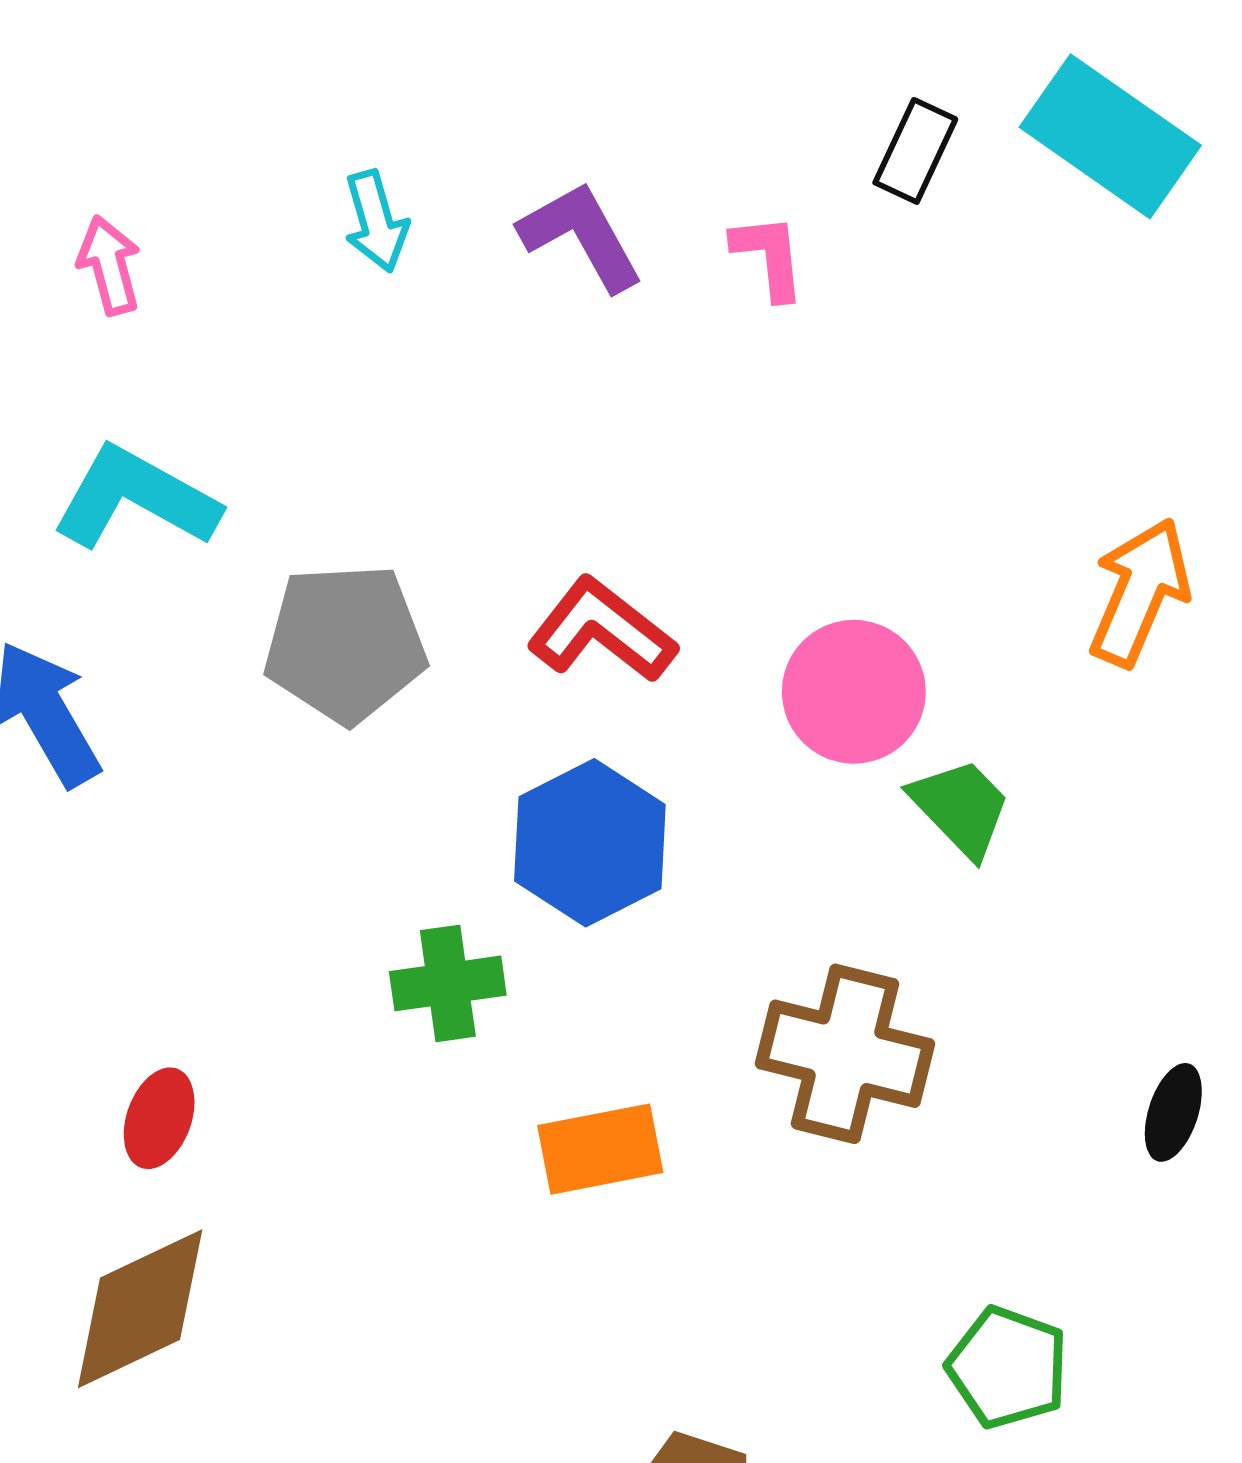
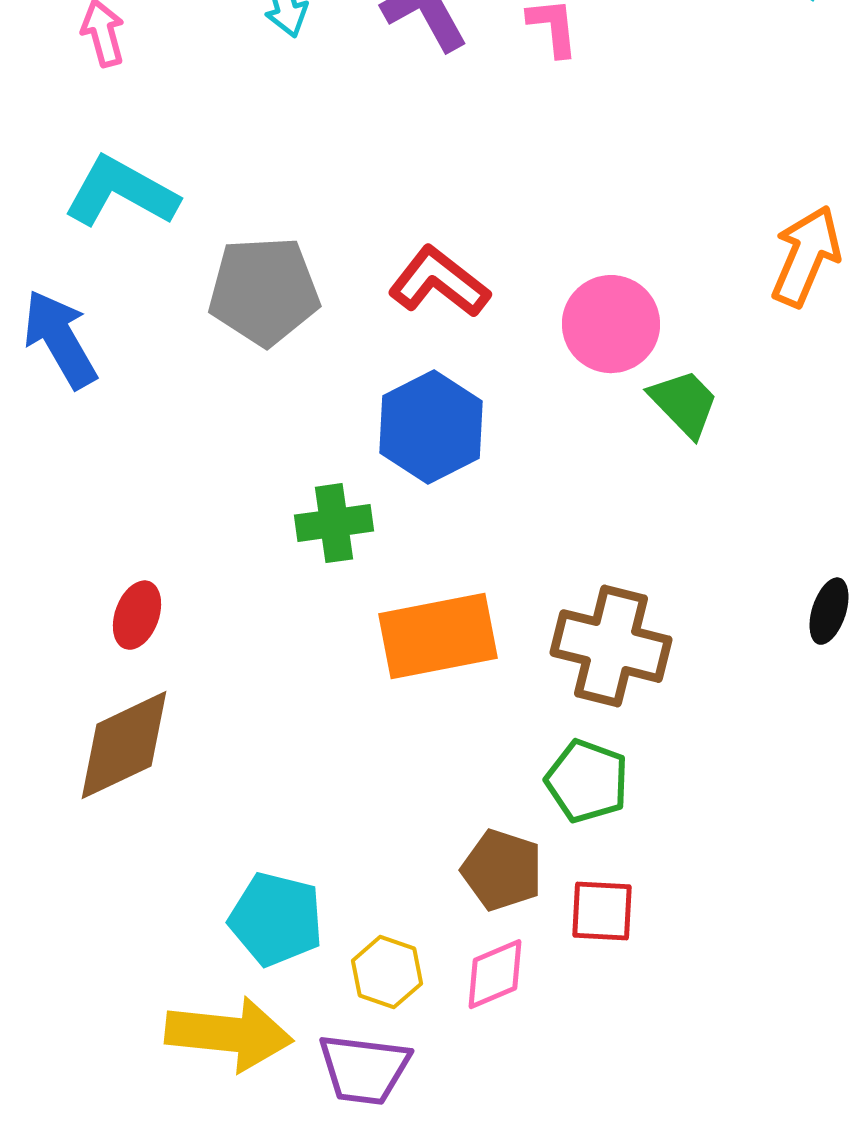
brown cross: (845, 1054) -> (611, 646), moved
orange rectangle: (600, 1149) -> (438, 636), size x1.4
green pentagon: (1008, 1367) -> (587, 781), moved

